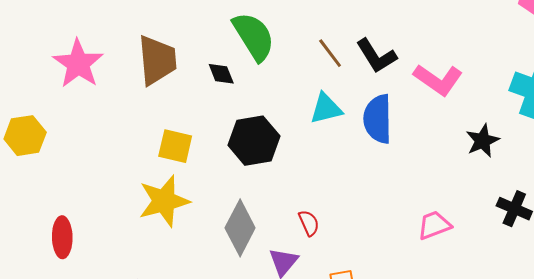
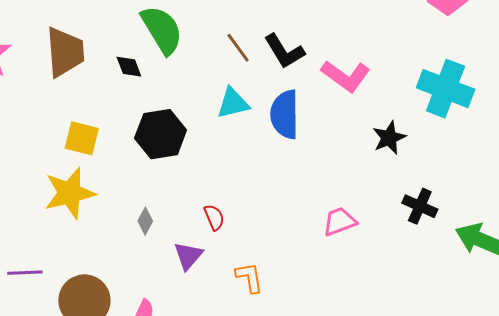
gray diamond: (240, 228) -> (145, 221), size x0.5

